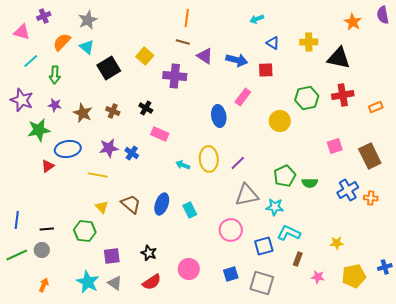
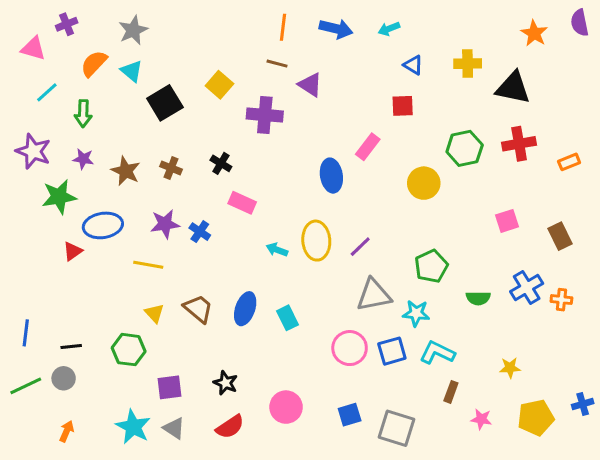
blue arrow: (237, 60) -> (336, 29), moved
brown rectangle: (370, 156) -> (560, 236), size x0.7
green semicircle: (310, 183) -> (478, 298), moved
blue square: (264, 246) -> (392, 351), moved

